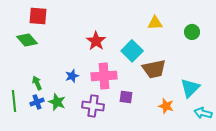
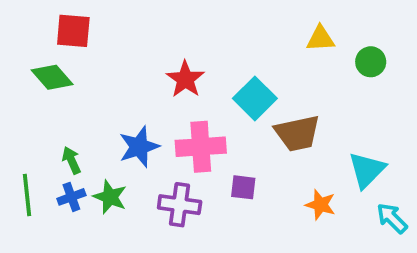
yellow triangle: (155, 23) -> (320, 39), moved
blue star: (72, 76) -> (139, 147), size x1.5
cyan arrow: (203, 113) -> (392, 218), turned 30

